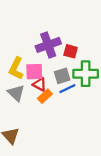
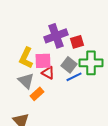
red square: (71, 51) -> (77, 42), turned -32
gray square: (62, 76) -> (69, 65), turned -35
orange rectangle: (45, 96) -> (37, 94), moved

